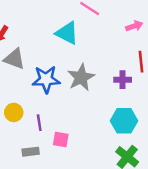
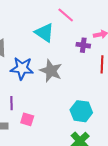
gray star: (81, 77) -> (51, 71), turned -30
purple cross: (123, 80) -> (83, 45), moved

